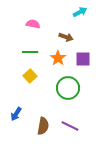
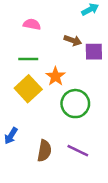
orange star: (58, 58) -> (55, 76), moved
purple square: (83, 59) -> (94, 52), moved
yellow square: (30, 76) -> (28, 89), size x1.5

